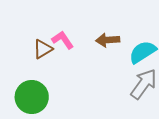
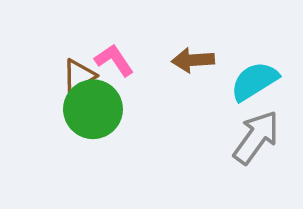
green circle: (32, 97) -> (93, 109), moved

